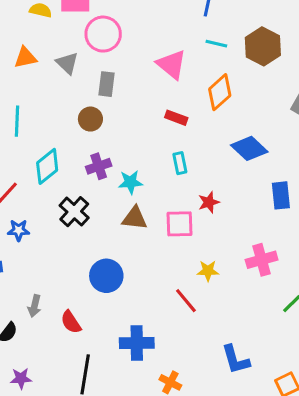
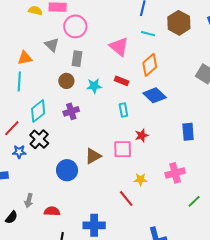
brown hexagon: (263, 46) -> (179, 23), moved
orange triangle: (25, 58) -> (25, 58), moved
blue diamond: (249, 148) -> (155, 95), moved
cyan star: (130, 182) -> (94, 86), moved
black cross: (74, 212) -> (39, 139), moved
brown triangle: (135, 218) -> (93, 156), moved, turned -36
blue circle: (106, 276) -> (67, 170), moved
red semicircle: (71, 322) -> (52, 211), turned 126

